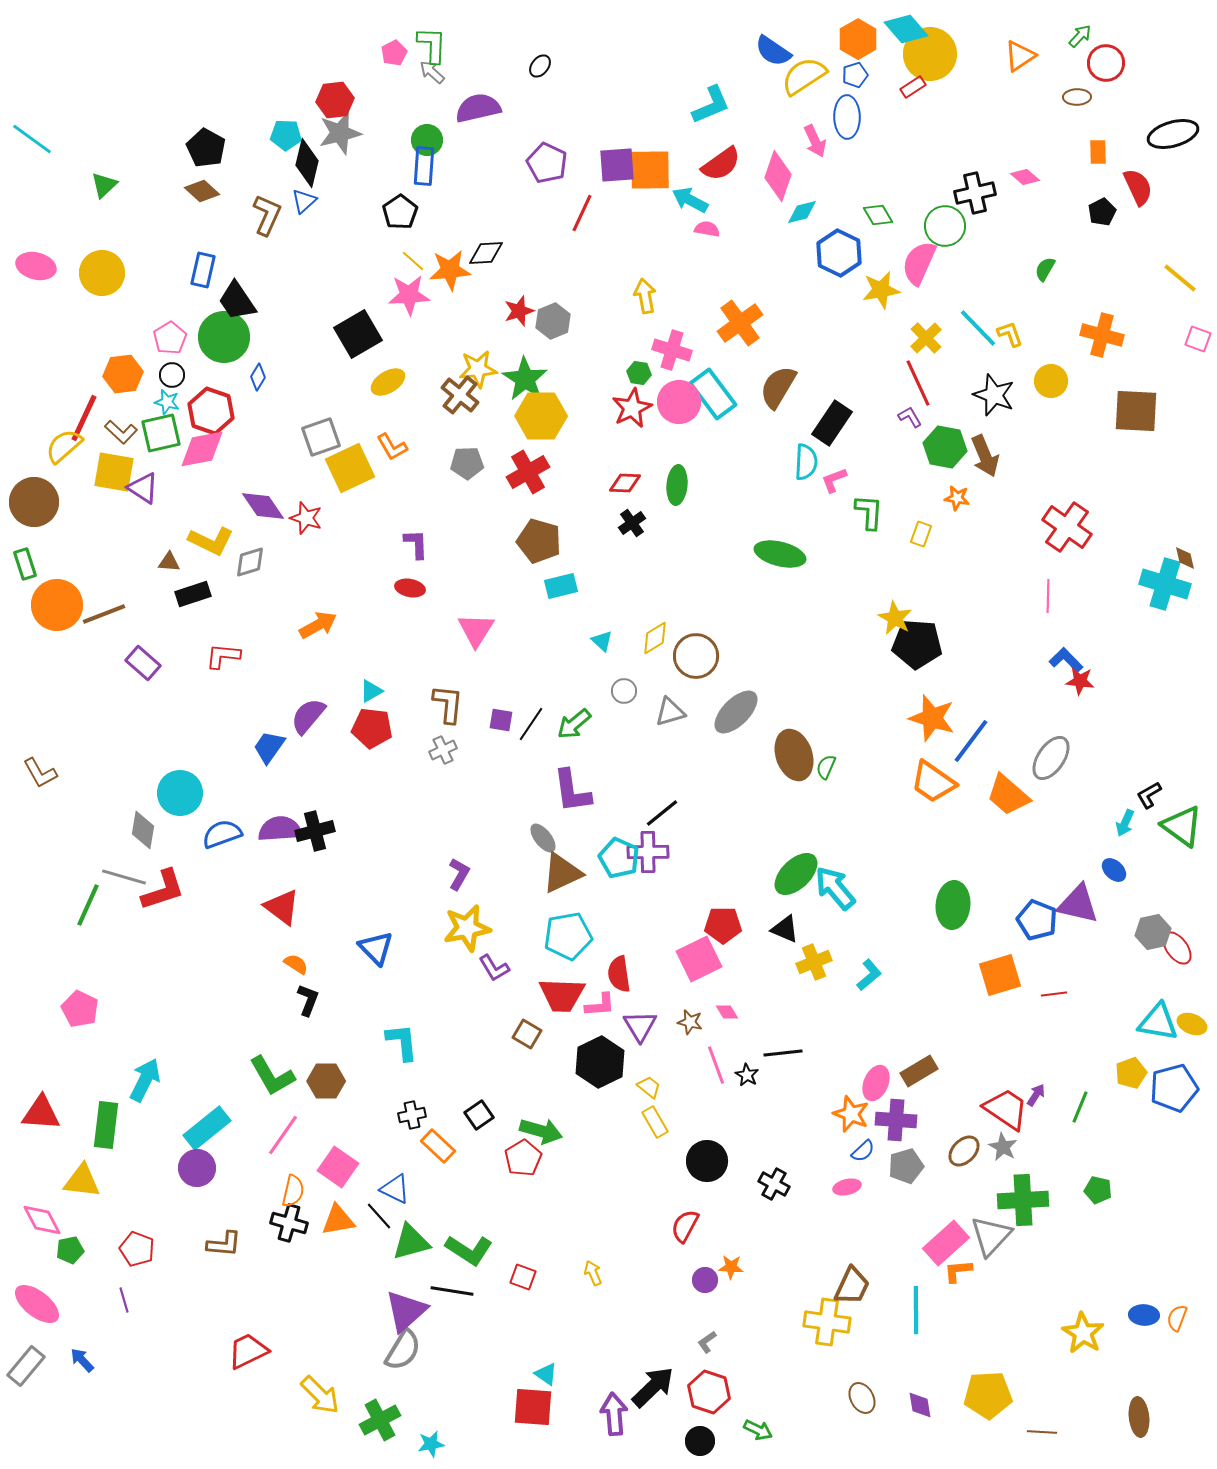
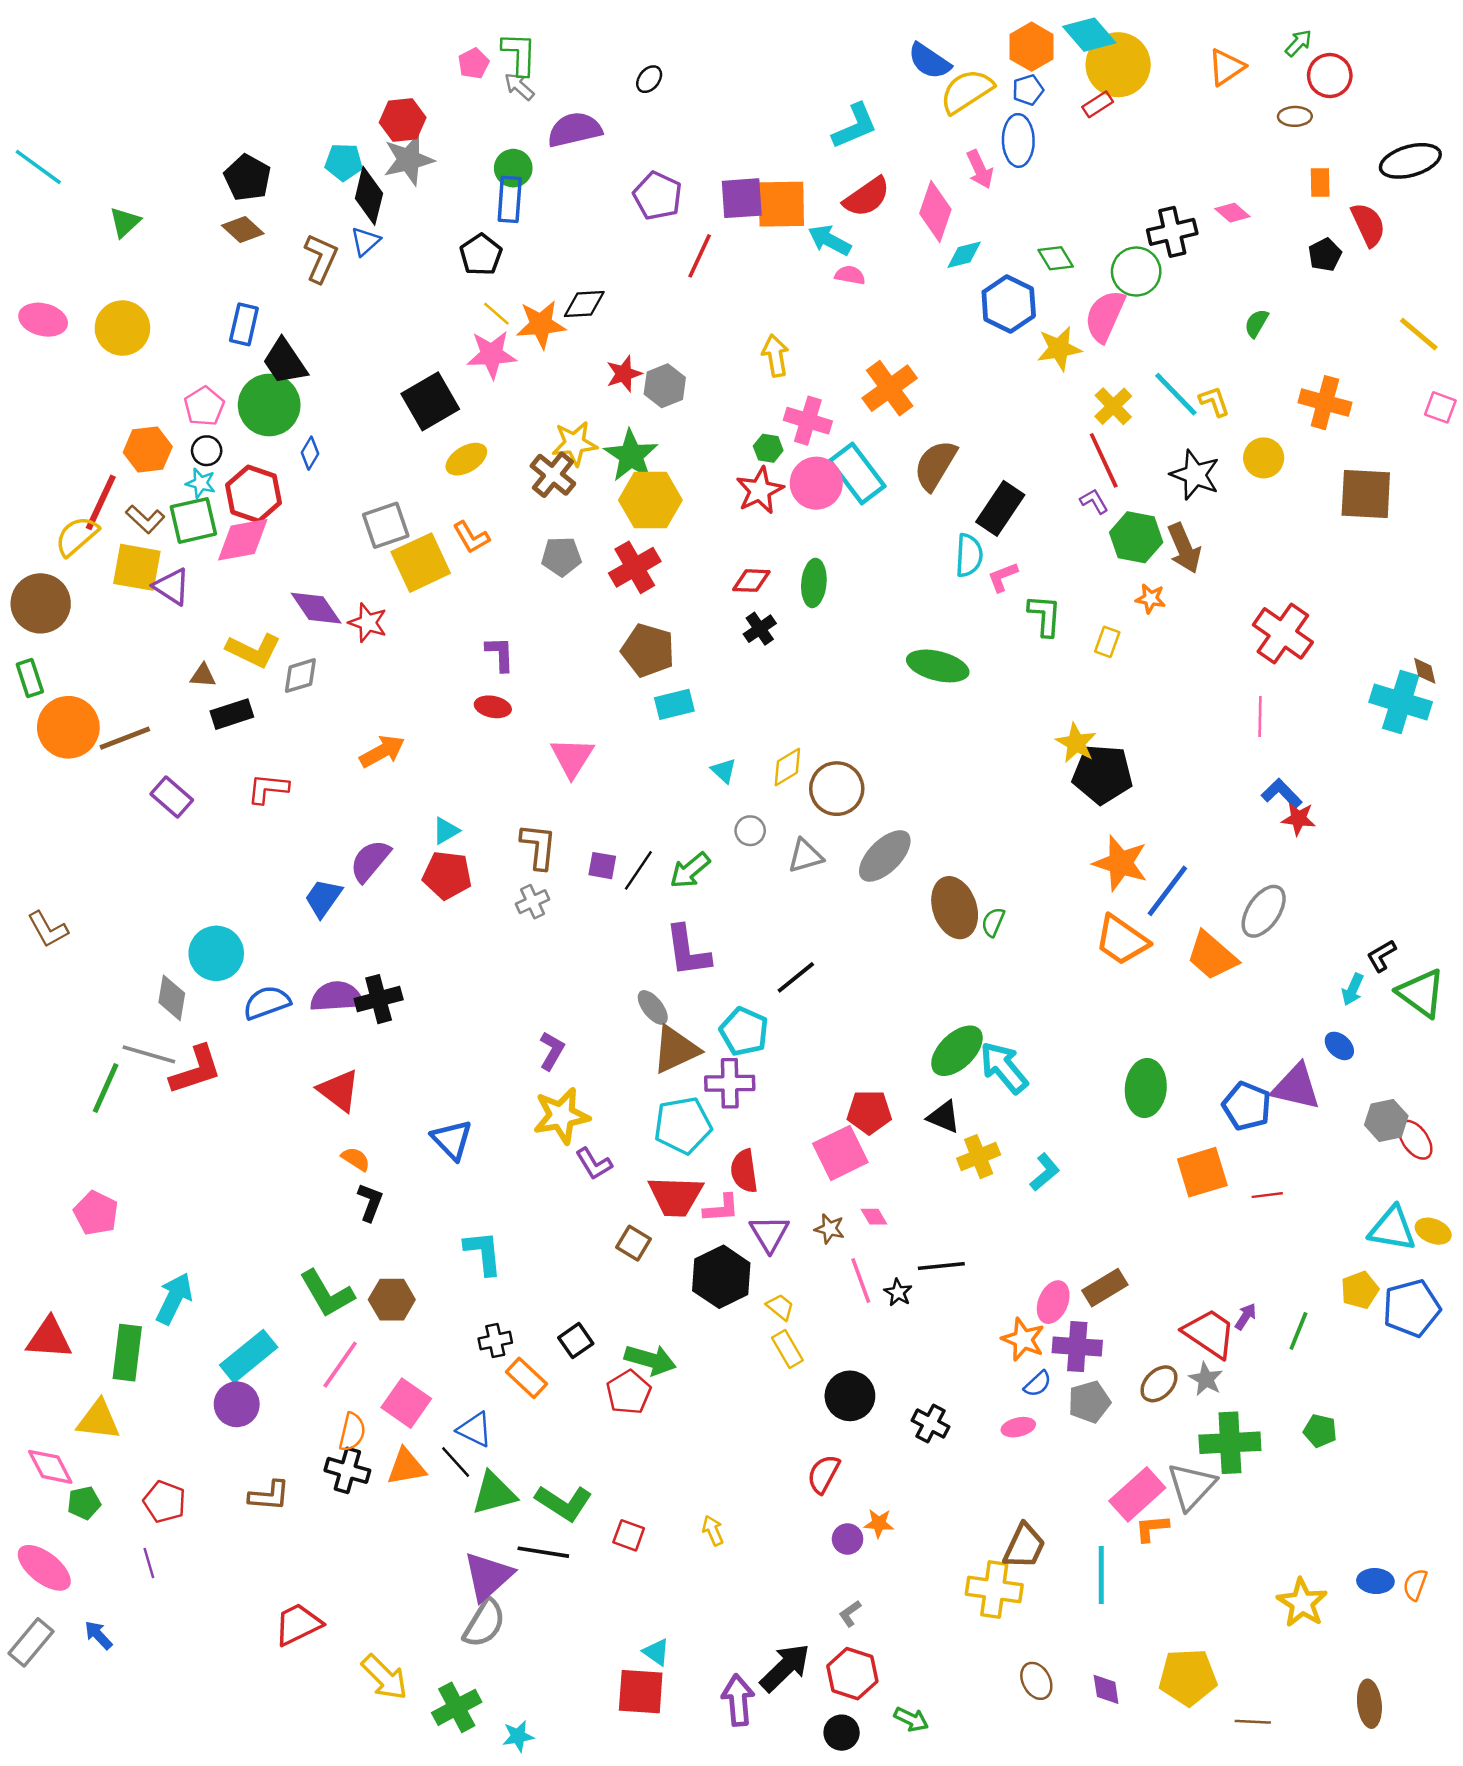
purple cross: (648, 852) -> (730, 1083), moved

